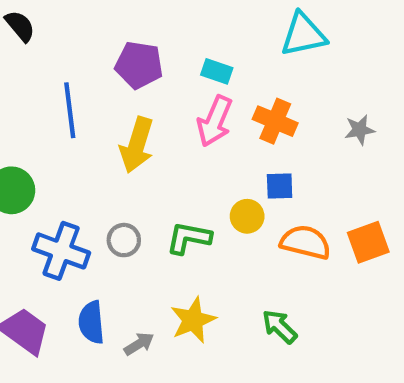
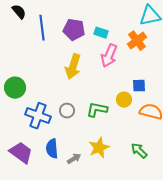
cyan rectangle: (217, 71) -> (101, 33), moved
blue line: (70, 110) -> (42, 28), moved
orange cross: (275, 121) -> (137, 41), moved, turned 30

